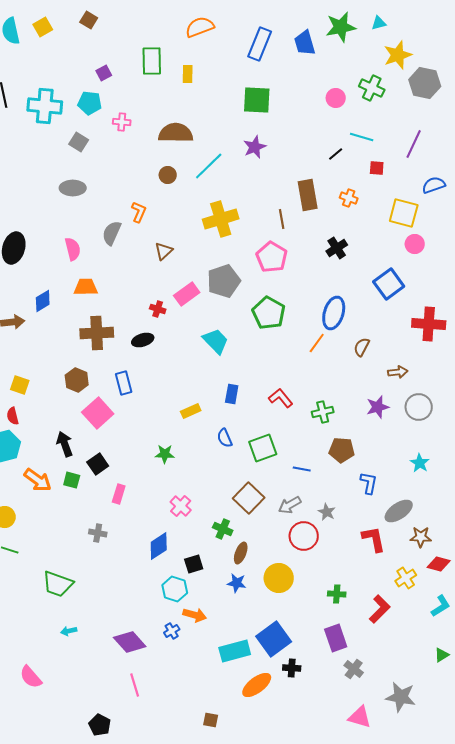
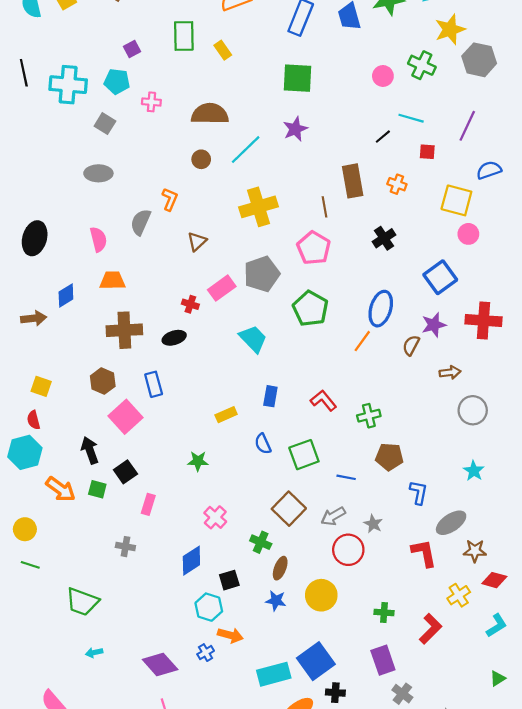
yellow rectangle: (188, 74) -> (223, 50), turned -36
purple star: (378, 407) -> (434, 325), moved

